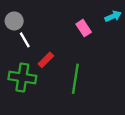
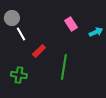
cyan arrow: (113, 16) -> (96, 32), moved
green cross: (22, 78) -> (19, 75), moved, size x0.7

